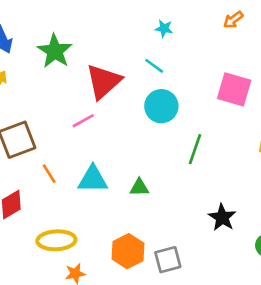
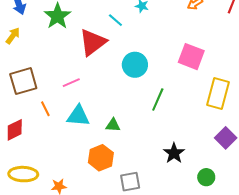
cyan line: (154, 66) -> (115, 20), moved
pink line: (83, 121) -> (71, 83), moved
yellow ellipse: (56, 240) -> (23, 174), moved
orange hexagon: (128, 251) -> (101, 158), moved

